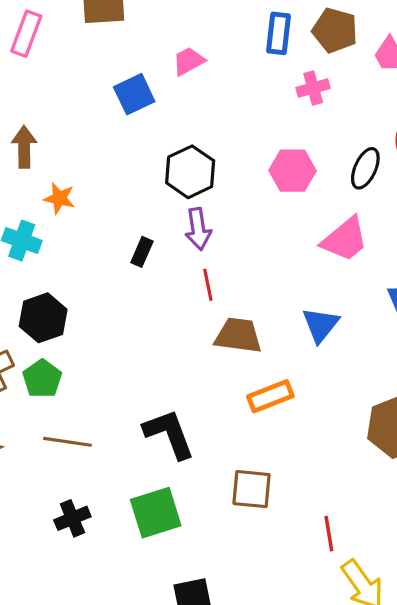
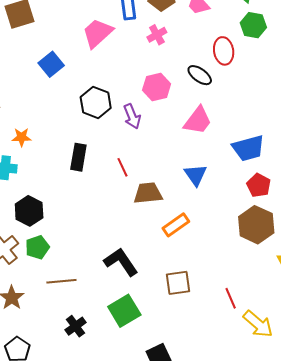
pink trapezoid: (189, 61) -> (98, 33), moved, size x1.6
black ellipse: (365, 168) -> (200, 75), turned -65
purple arrow: (198, 229) -> (132, 116), moved
black rectangle: (142, 252) -> (78, 157), size x1.5
green pentagon: (42, 379) -> (37, 247), turned 30

